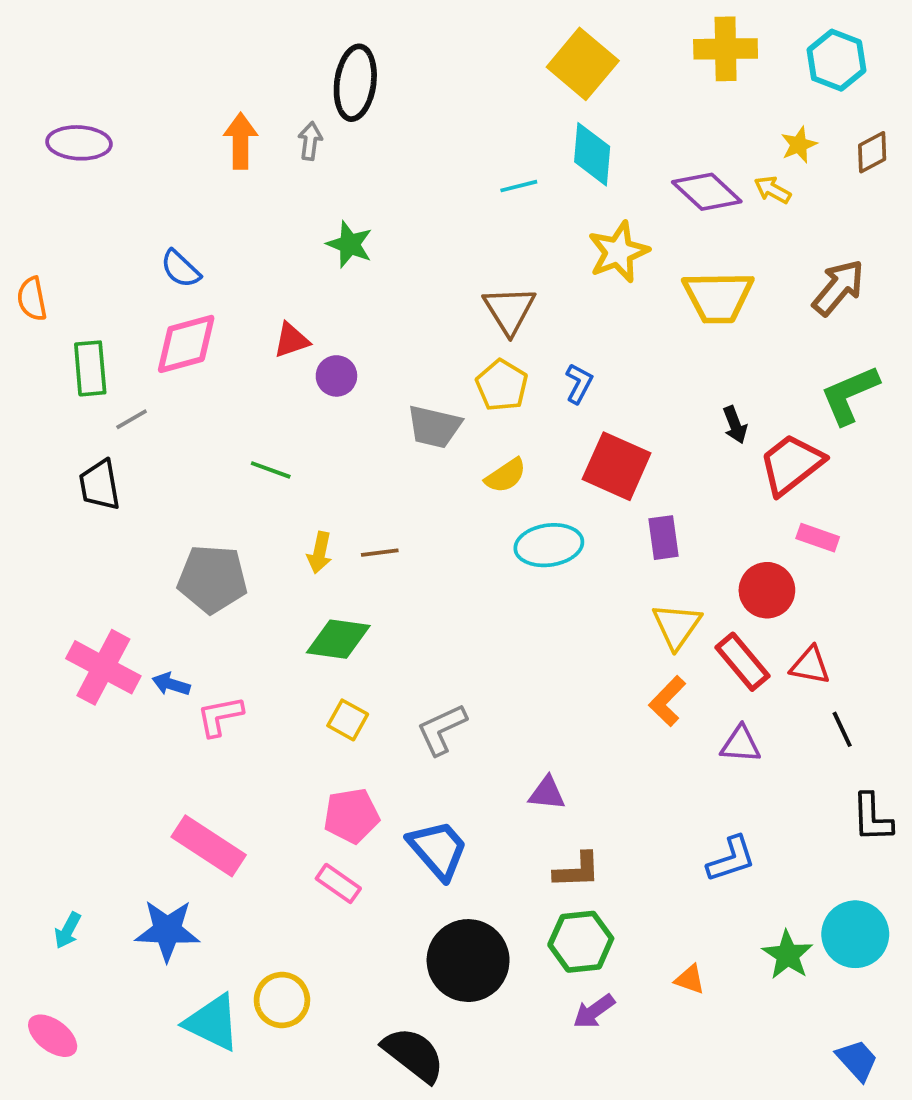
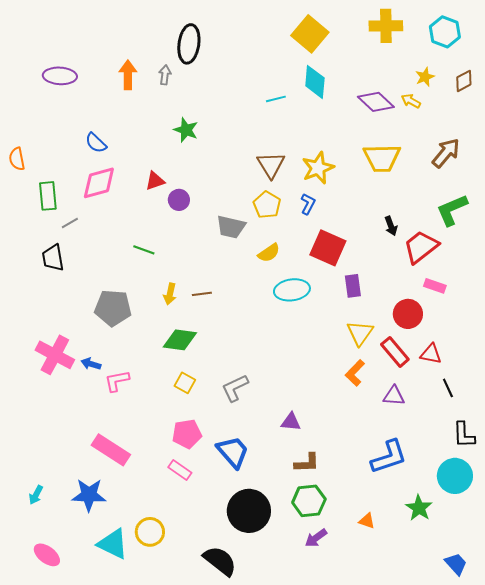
purple ellipse: (79, 143) -> (60, 76), moved
yellow star: (618, 252) -> (318, 168), moved
blue L-shape: (731, 859) -> (389, 457), size x1.4
cyan circle: (855, 934) -> (455, 476), moved
pink ellipse: (53, 1036) -> (47, 555), moved

